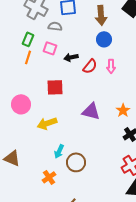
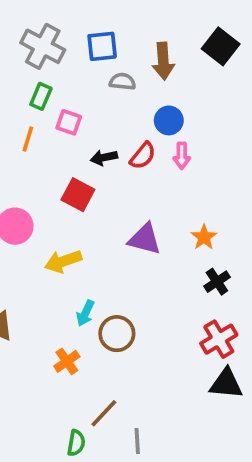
gray semicircle: (55, 26) -> (122, 82), moved
green rectangle: (28, 39) -> (41, 96), moved
blue circle: (104, 39) -> (169, 120), moved
black arrow: (71, 57) -> (104, 158), moved
red square: (55, 87) -> (78, 195), turned 30

